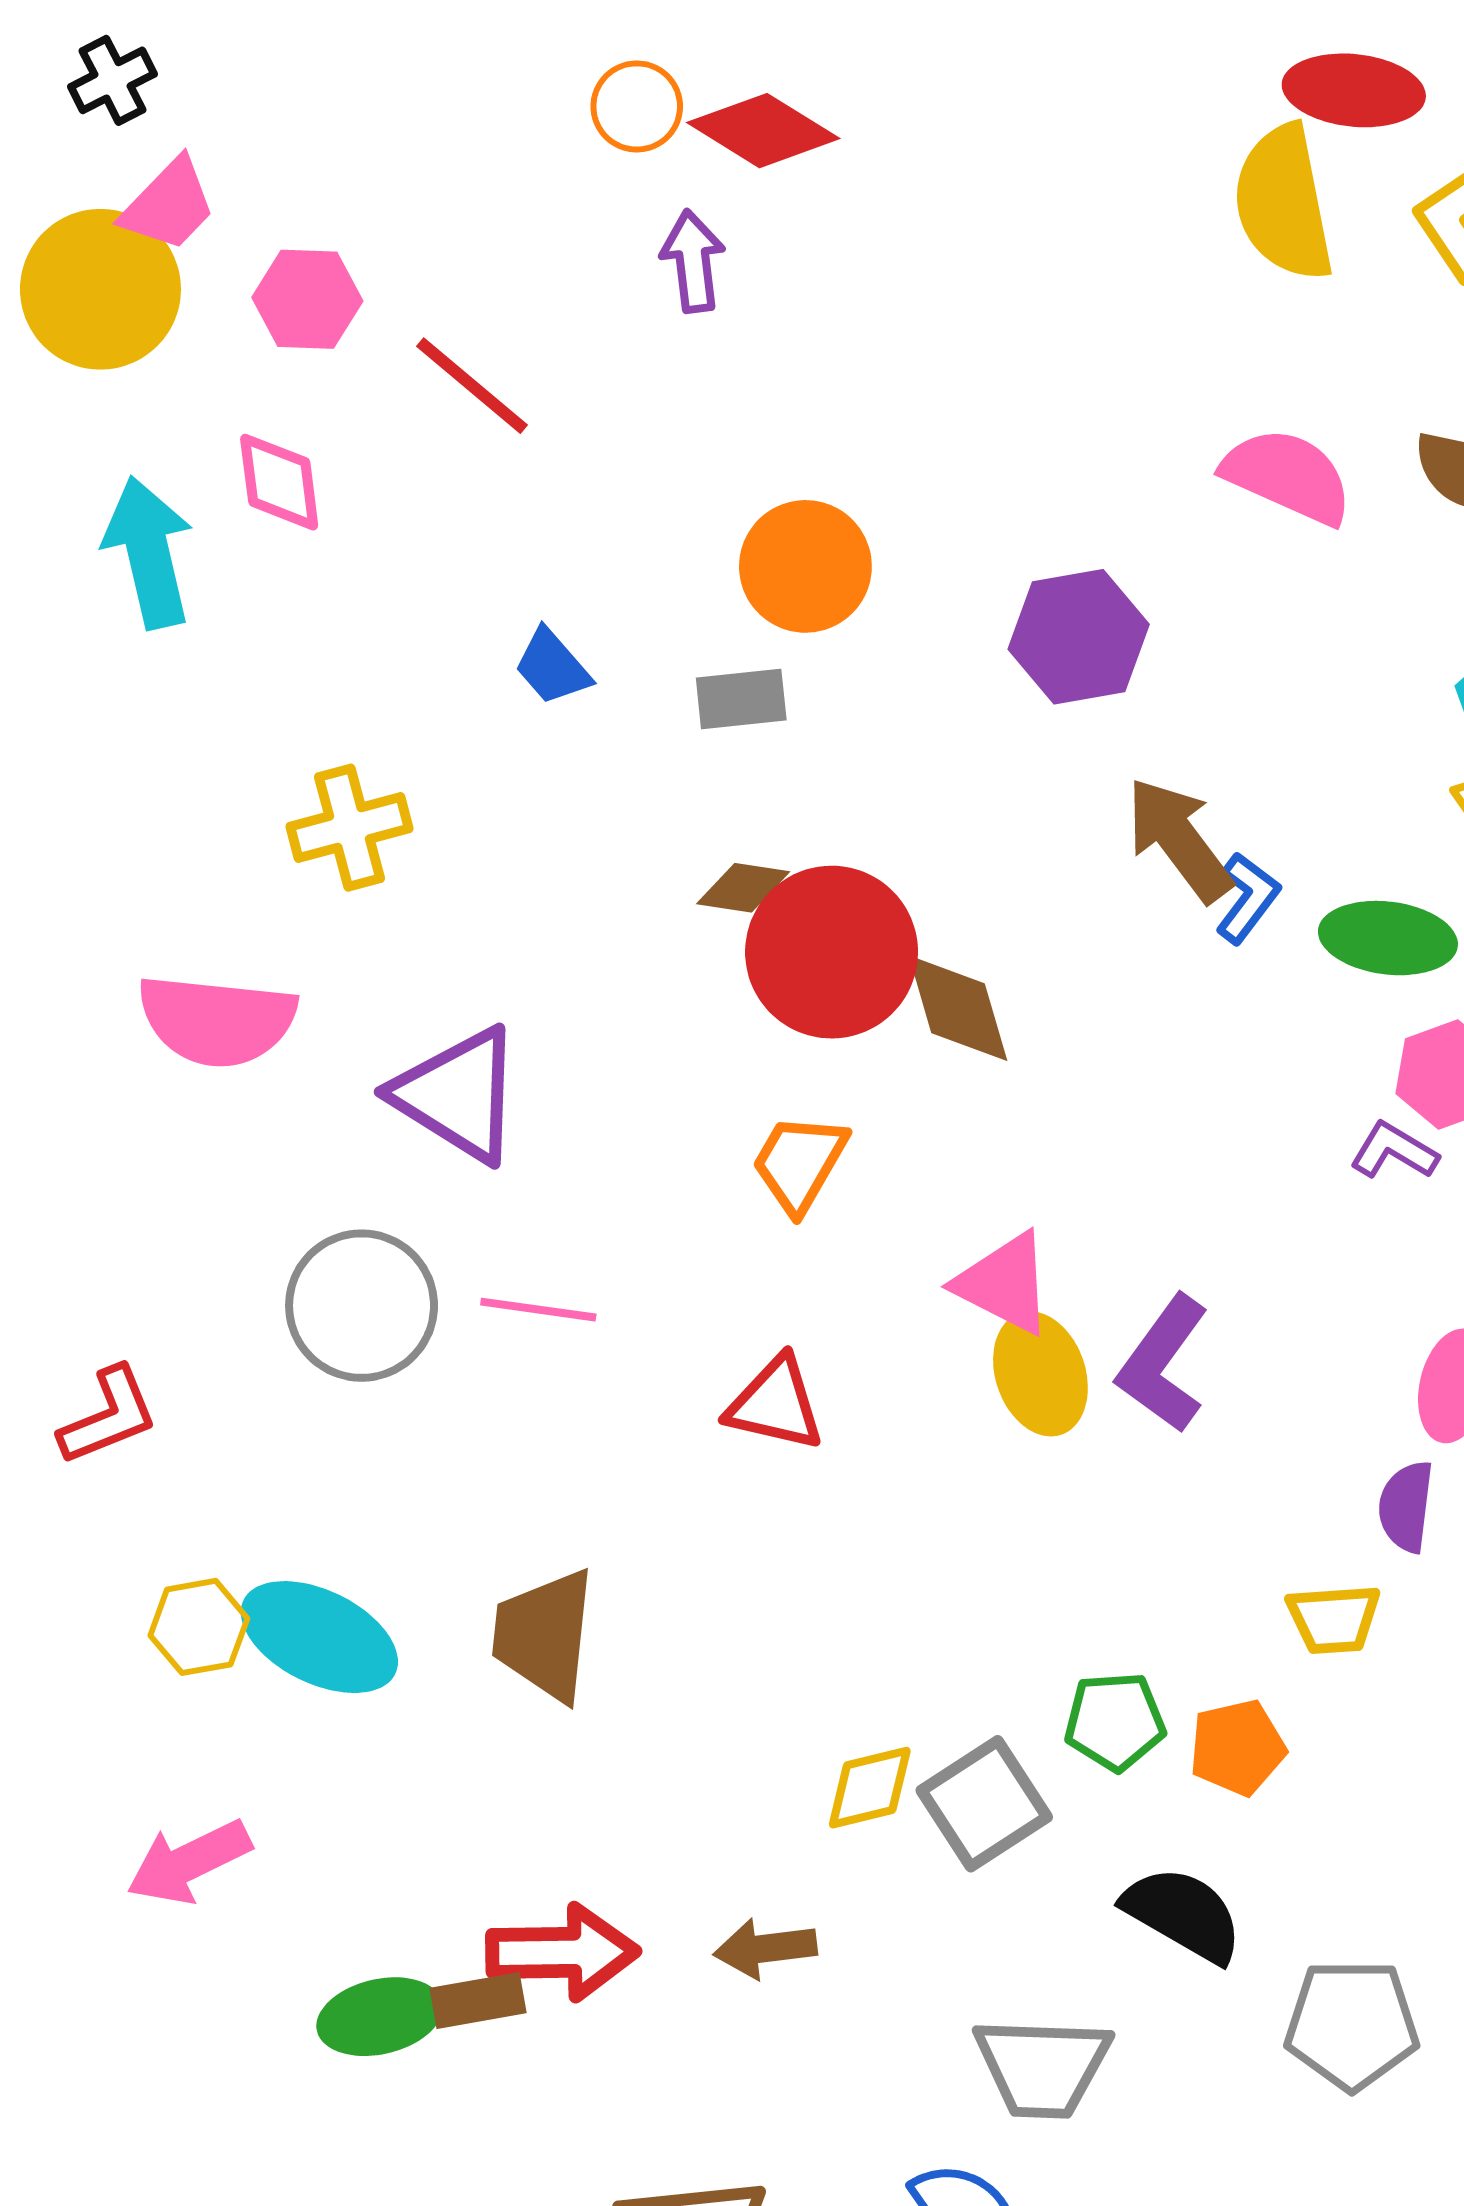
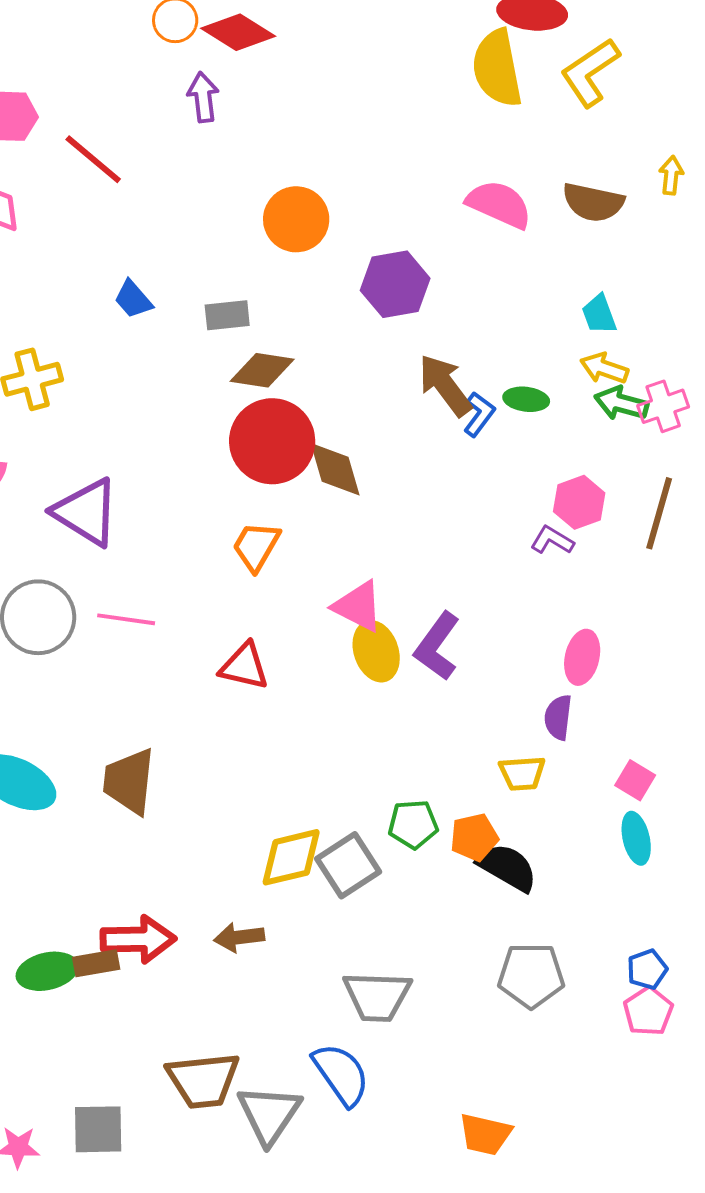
orange circle: (805, 566) -> (296, 219), moved
brown diamond: (743, 888) -> (262, 370), moved, size x1.4
green ellipse: (1388, 938) -> (526, 399), moved, size x0.7
yellow diamond: (870, 1788) -> (291, 857), size x1.4
black semicircle: (1183, 1914) -> (507, 867), moved

